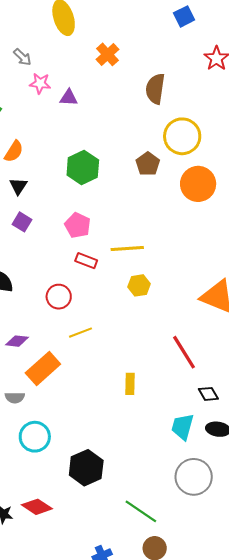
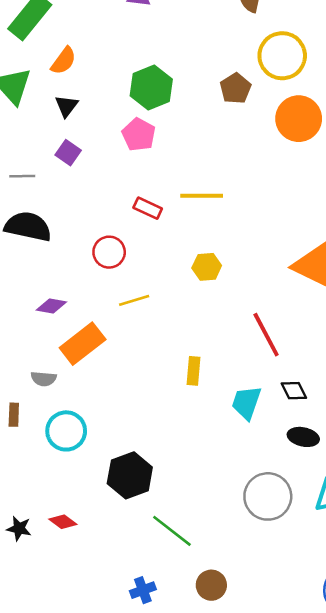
pink pentagon: (78, 225) -> (139, 135), moved
yellow hexagon: (139, 285) -> (207, 267), moved
cyan trapezoid: (183, 427) -> (246, 403), moved
red diamond: (37, 507) -> (63, 522), size x0.7
green line: (141, 511) -> (172, 531), moved

